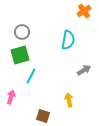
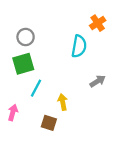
orange cross: (84, 11) -> (98, 23), moved
yellow arrow: (69, 100) -> (63, 102), moved
brown square: (43, 116) -> (49, 123), moved

